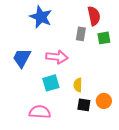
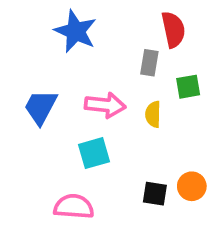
green square: (104, 38) -> (188, 87), moved
yellow semicircle: (78, 85) -> (153, 114), moved

